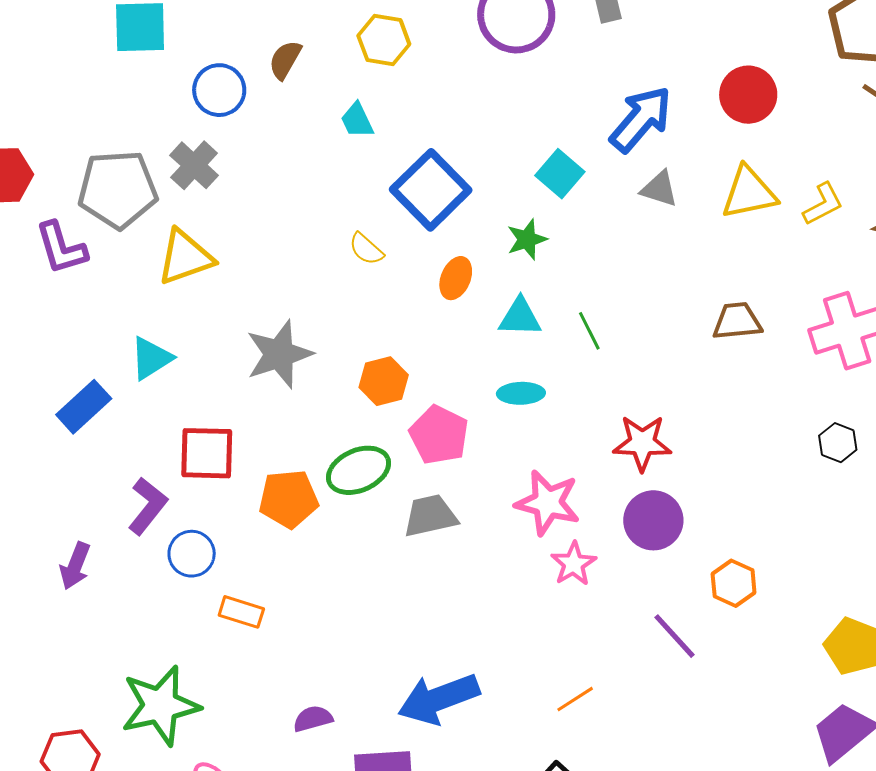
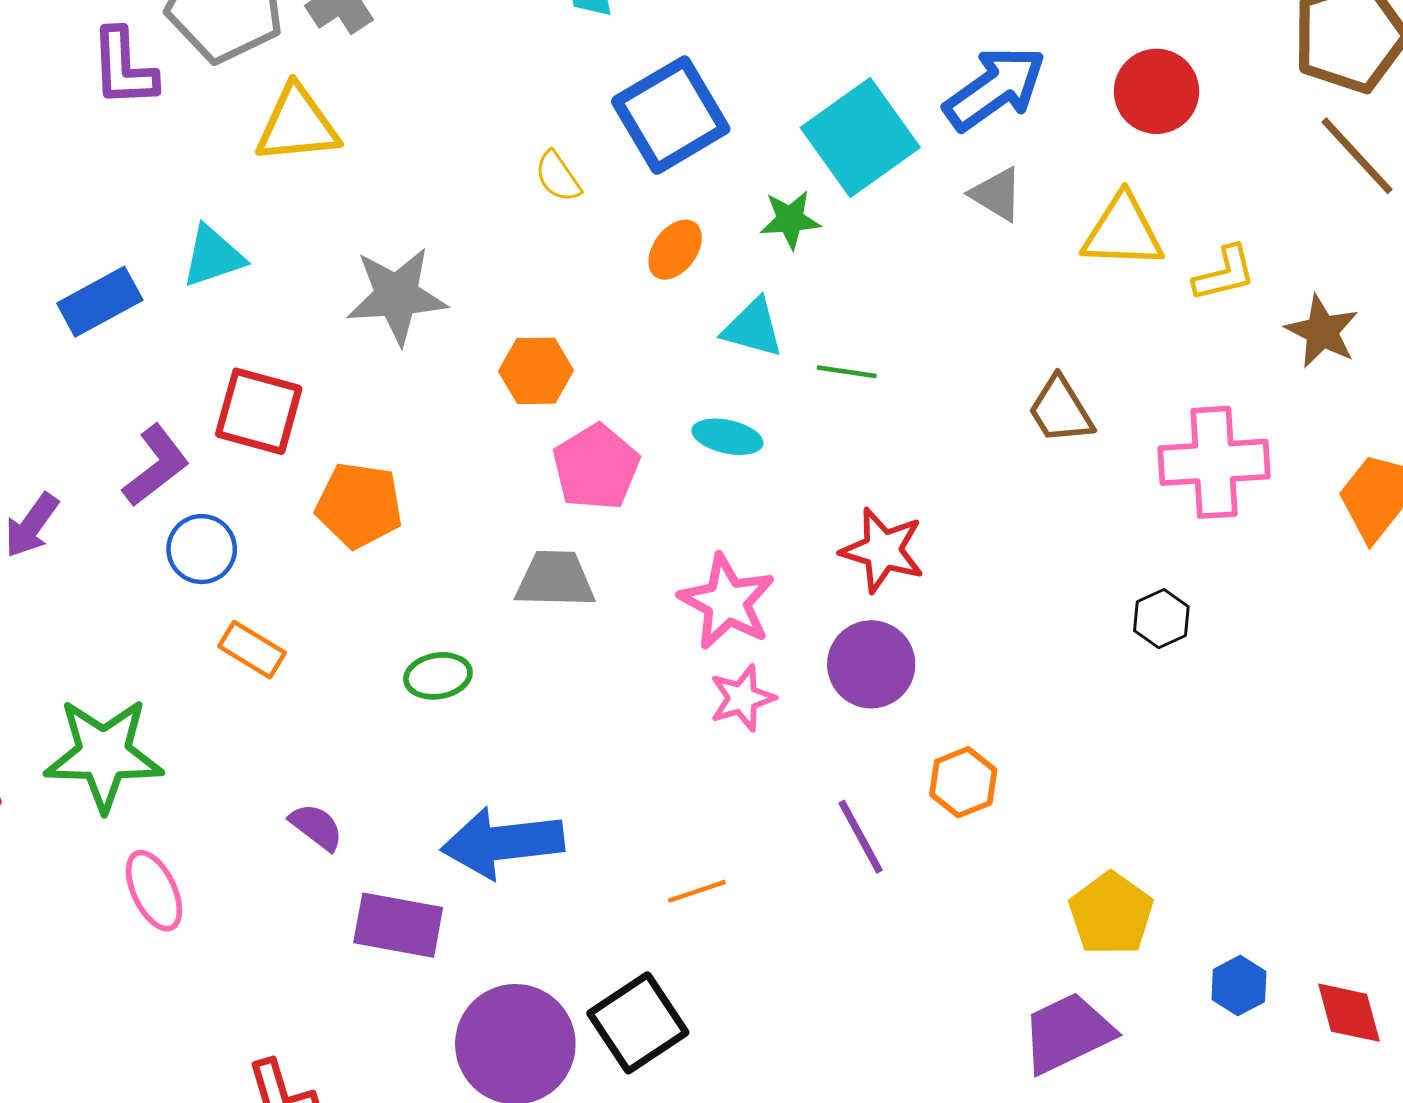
cyan square: (560, 174) -> (860, 137), size x1.6
brown trapezoid: (737, 321) -> (1061, 410), turned -130
green line: (589, 331) -> (847, 372), turned -69
green ellipse: (359, 470) -> (438, 676), moved, size x0.7
purple semicircle: (313, 719) -> (316, 827), turned 39

